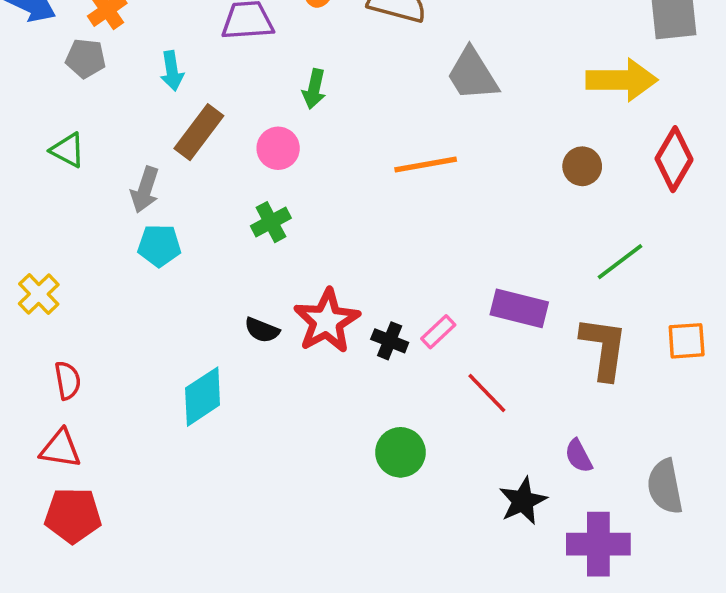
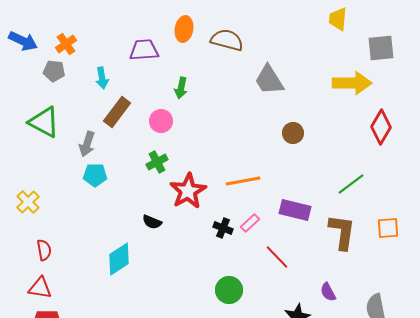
green triangle: (68, 150) -> (44, 122), size x1.6
orange line: (426, 164) -> (243, 181), moved
brown circle: (582, 166) -> (293, 133), moved
red star: (327, 321) -> (188, 191), moved

